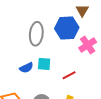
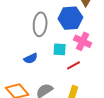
pink cross: (88, 45) -> (83, 41), moved, turned -30
cyan square: (44, 64) -> (60, 49), moved

